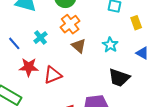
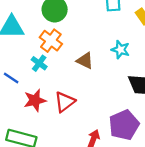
orange cross: (70, 24) -> (51, 41), moved

